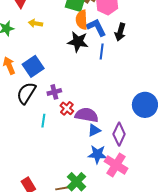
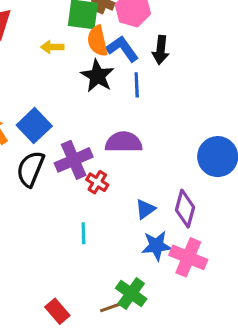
yellow arrow: (35, 23) -> (52, 47), moved
black star: (78, 42) -> (97, 76), turned 30
purple cross: (54, 92) -> (74, 160), size x1.6
purple semicircle: (87, 115) -> (124, 142), moved
cyan line: (43, 121) -> (83, 233), moved

